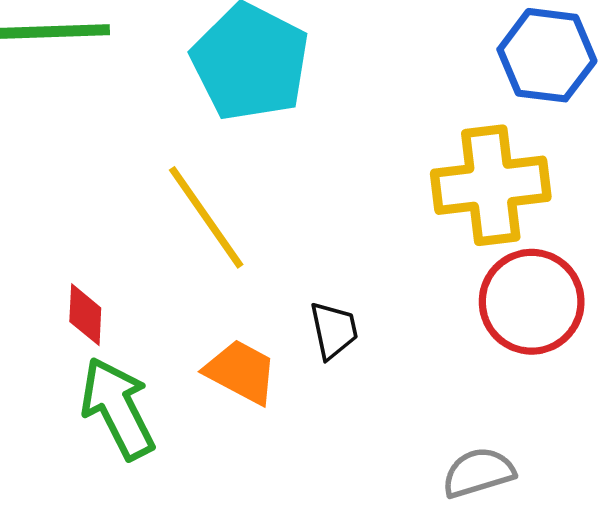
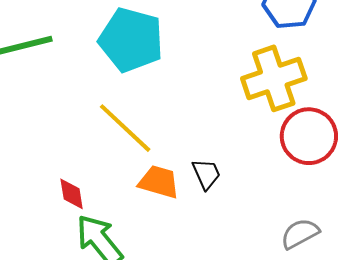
orange trapezoid: (241, 372) -> (159, 182), moved

